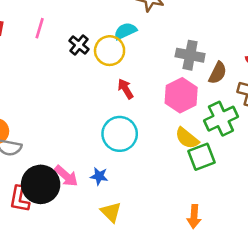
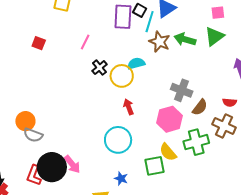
pink line: (40, 28) -> (85, 42), moved
green square: (201, 157) -> (155, 166), moved
blue star: (99, 176) -> (121, 178), moved

